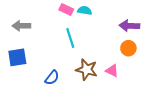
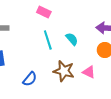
cyan semicircle: (85, 10) -> (72, 39), moved, turned 40

